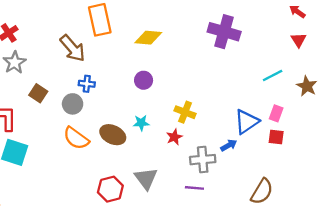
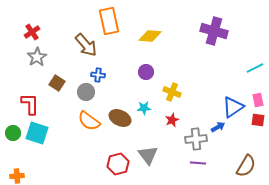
yellow cross: (185, 112) -> (172, 92), moved
pink rectangle: (276, 113) -> (258, 100), turned -32
purple line: (194, 188) -> (198, 163), moved

